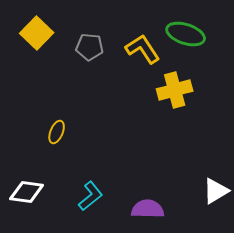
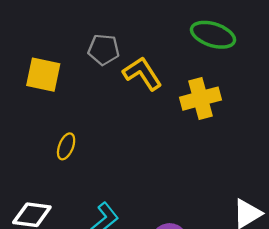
yellow square: (37, 33) -> (43, 75), moved, turned -32
yellow L-shape: (143, 49) -> (142, 73), moved

